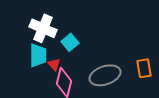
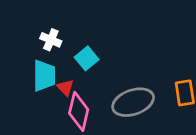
white cross: (43, 28) -> (51, 40), size x0.6

